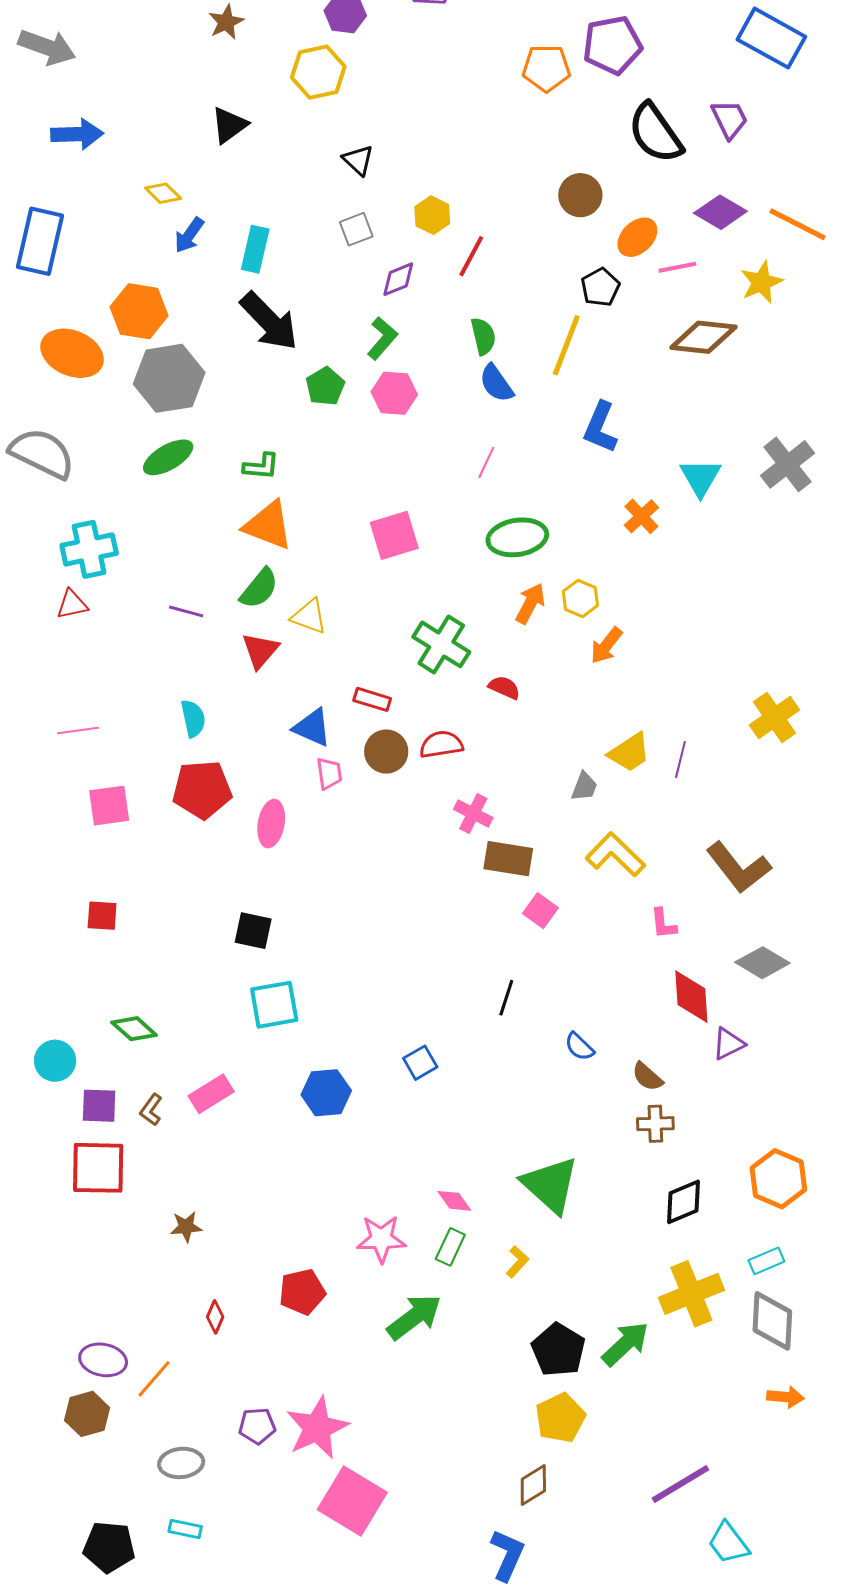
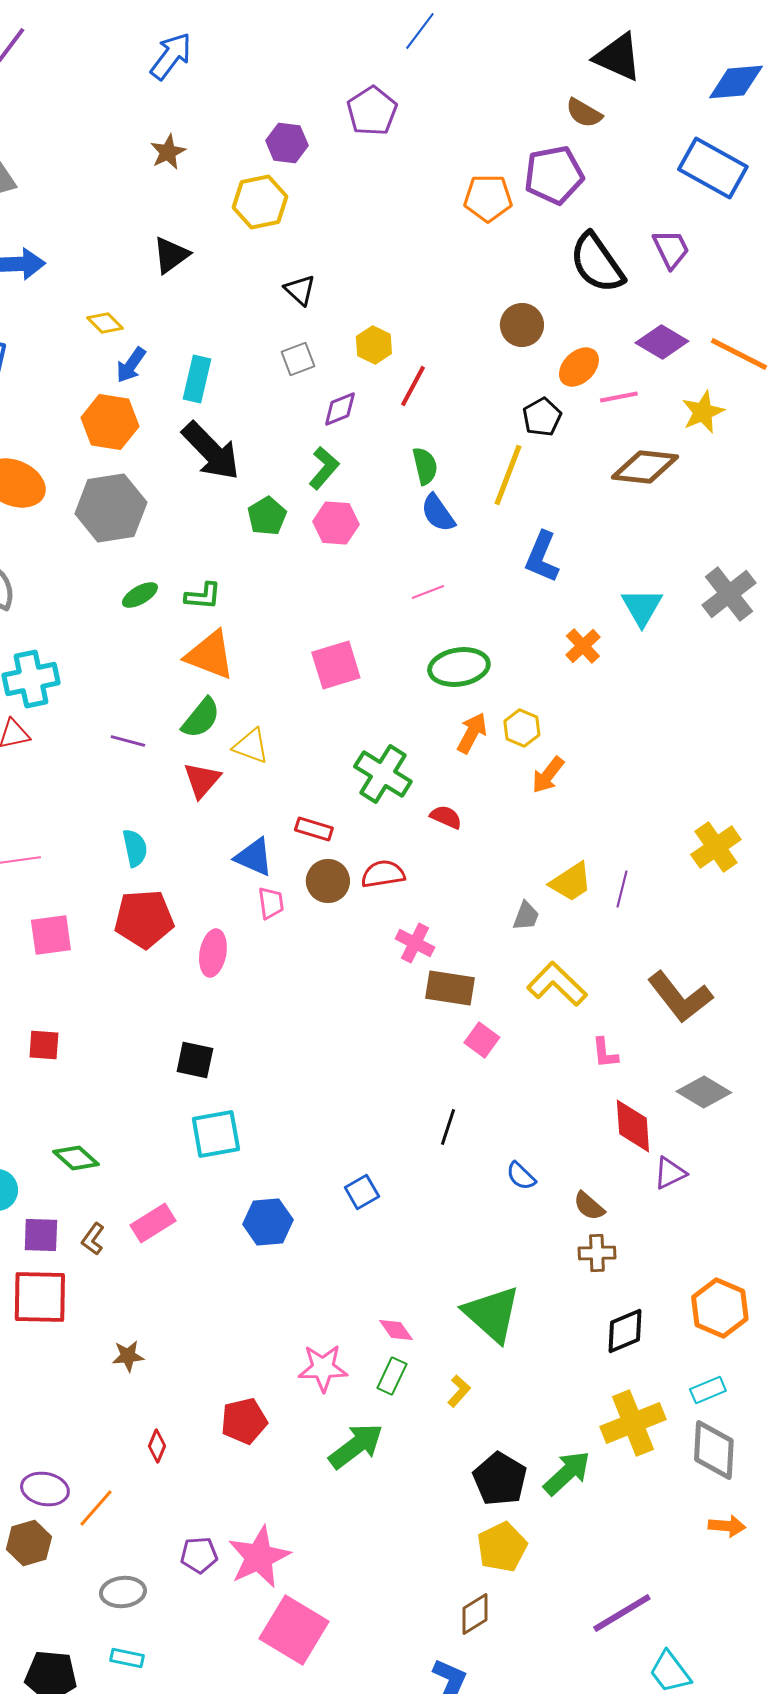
orange hexagon: (139, 311) -> (110, 422), moved
green ellipse: (168, 457) -> (140, 595), moved, size x0.7
pink line: (486, 462) -> (428, 592), turned 44

